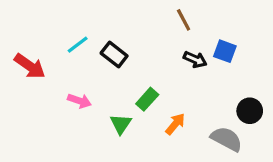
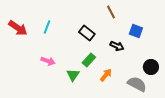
cyan line: (78, 45) -> (47, 27), turned -32
black rectangle: (114, 55) -> (87, 33), moved
black arrow: (195, 60) -> (117, 46), moved
red arrow: (30, 66) -> (18, 28), moved

